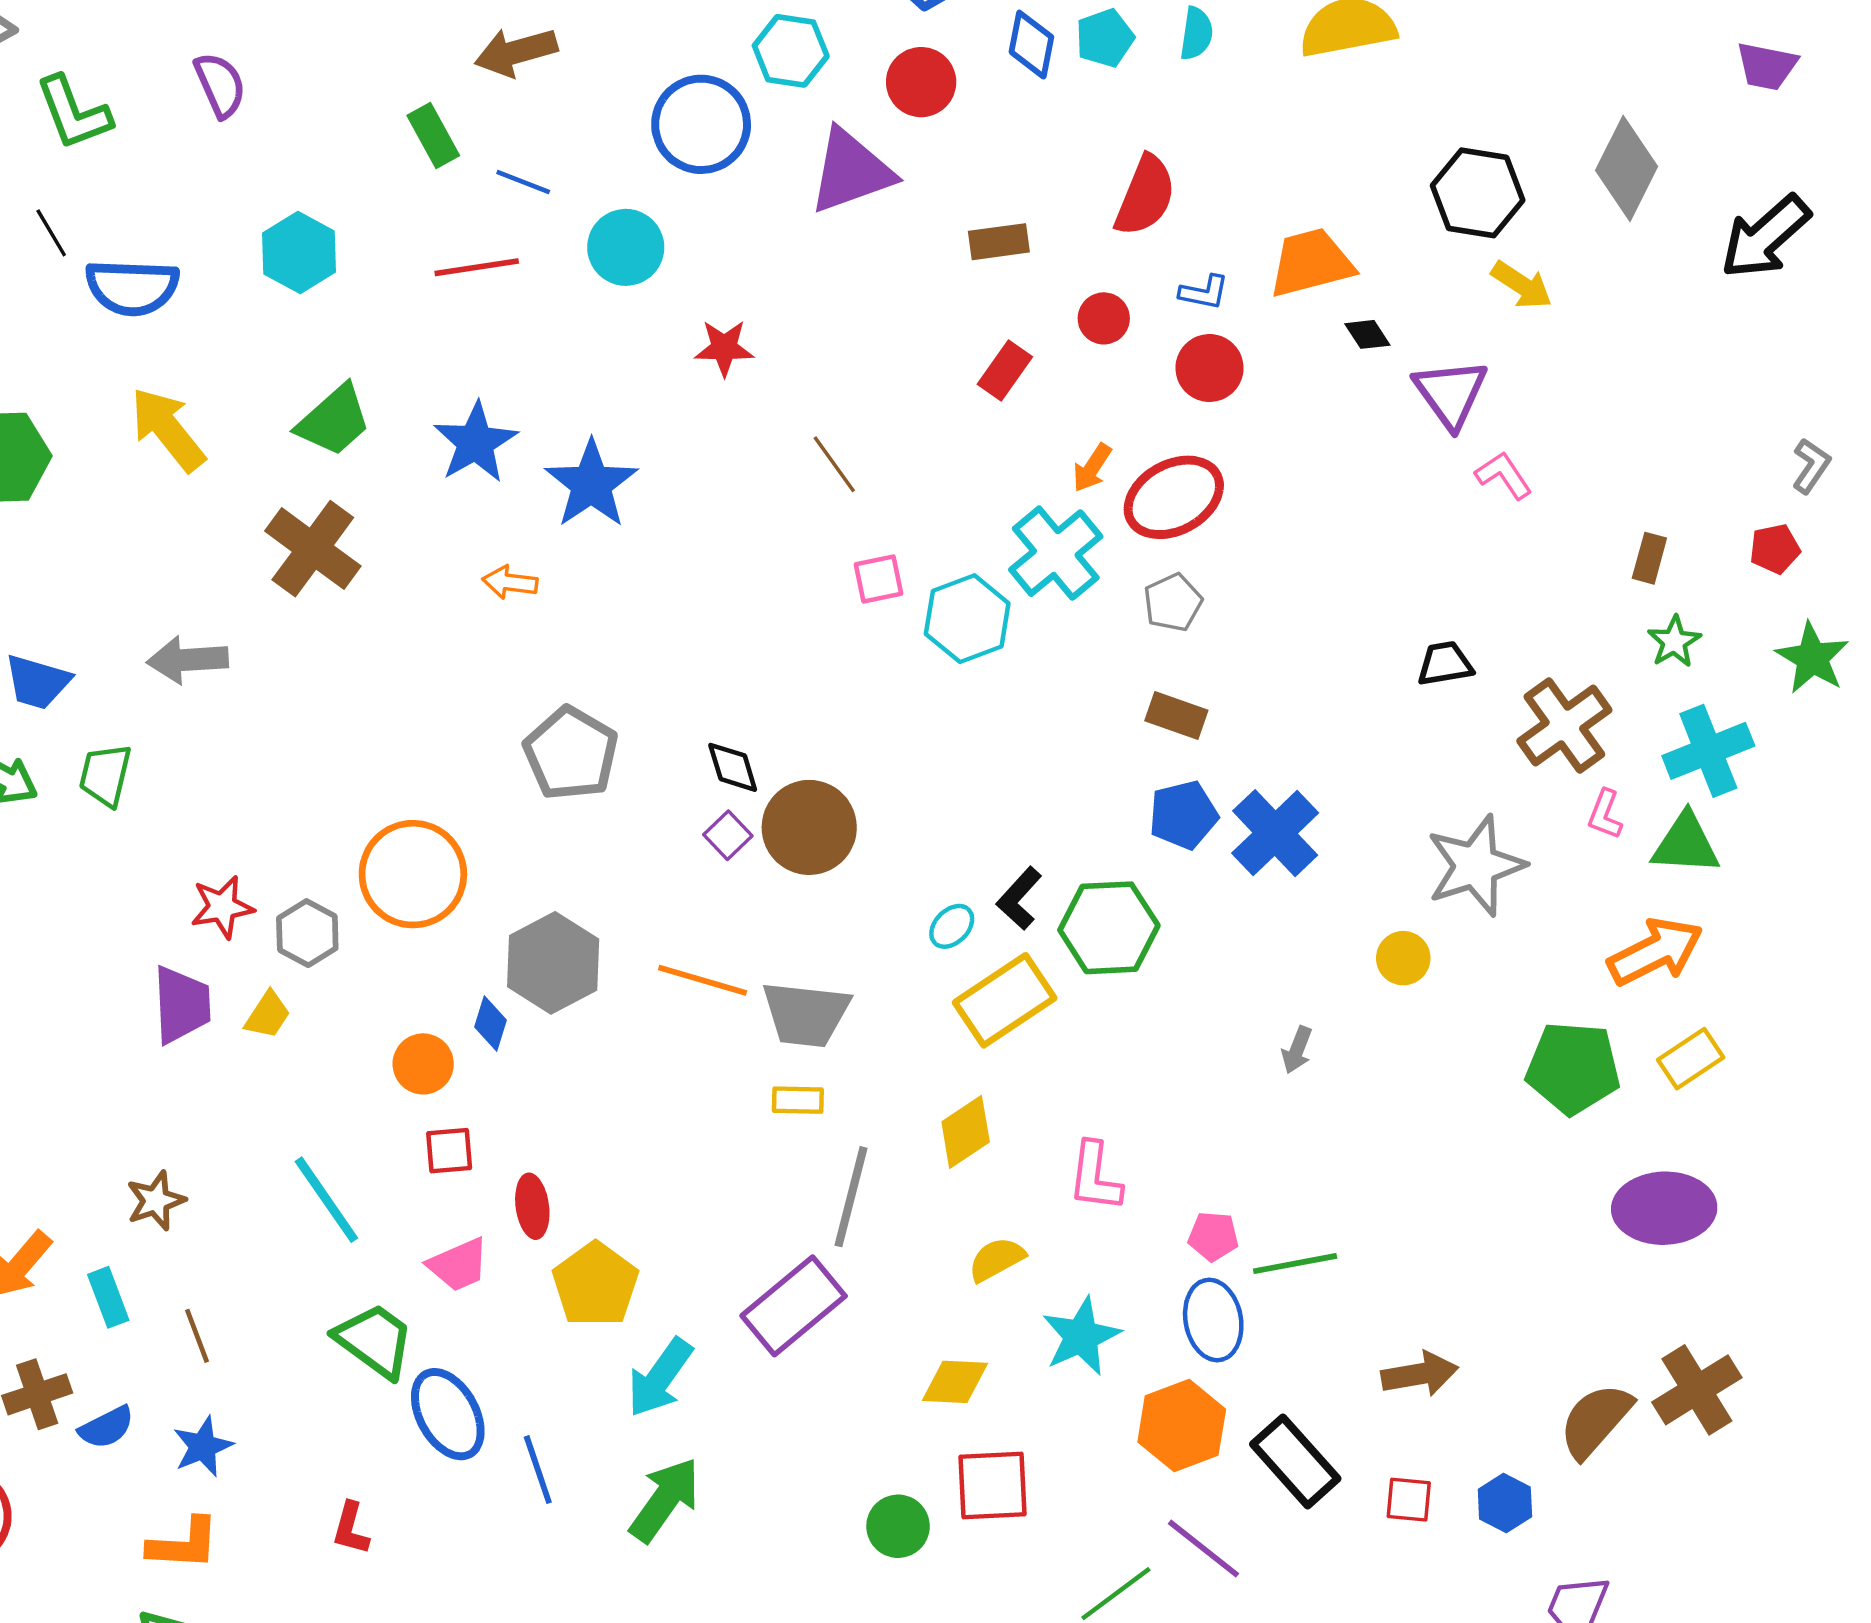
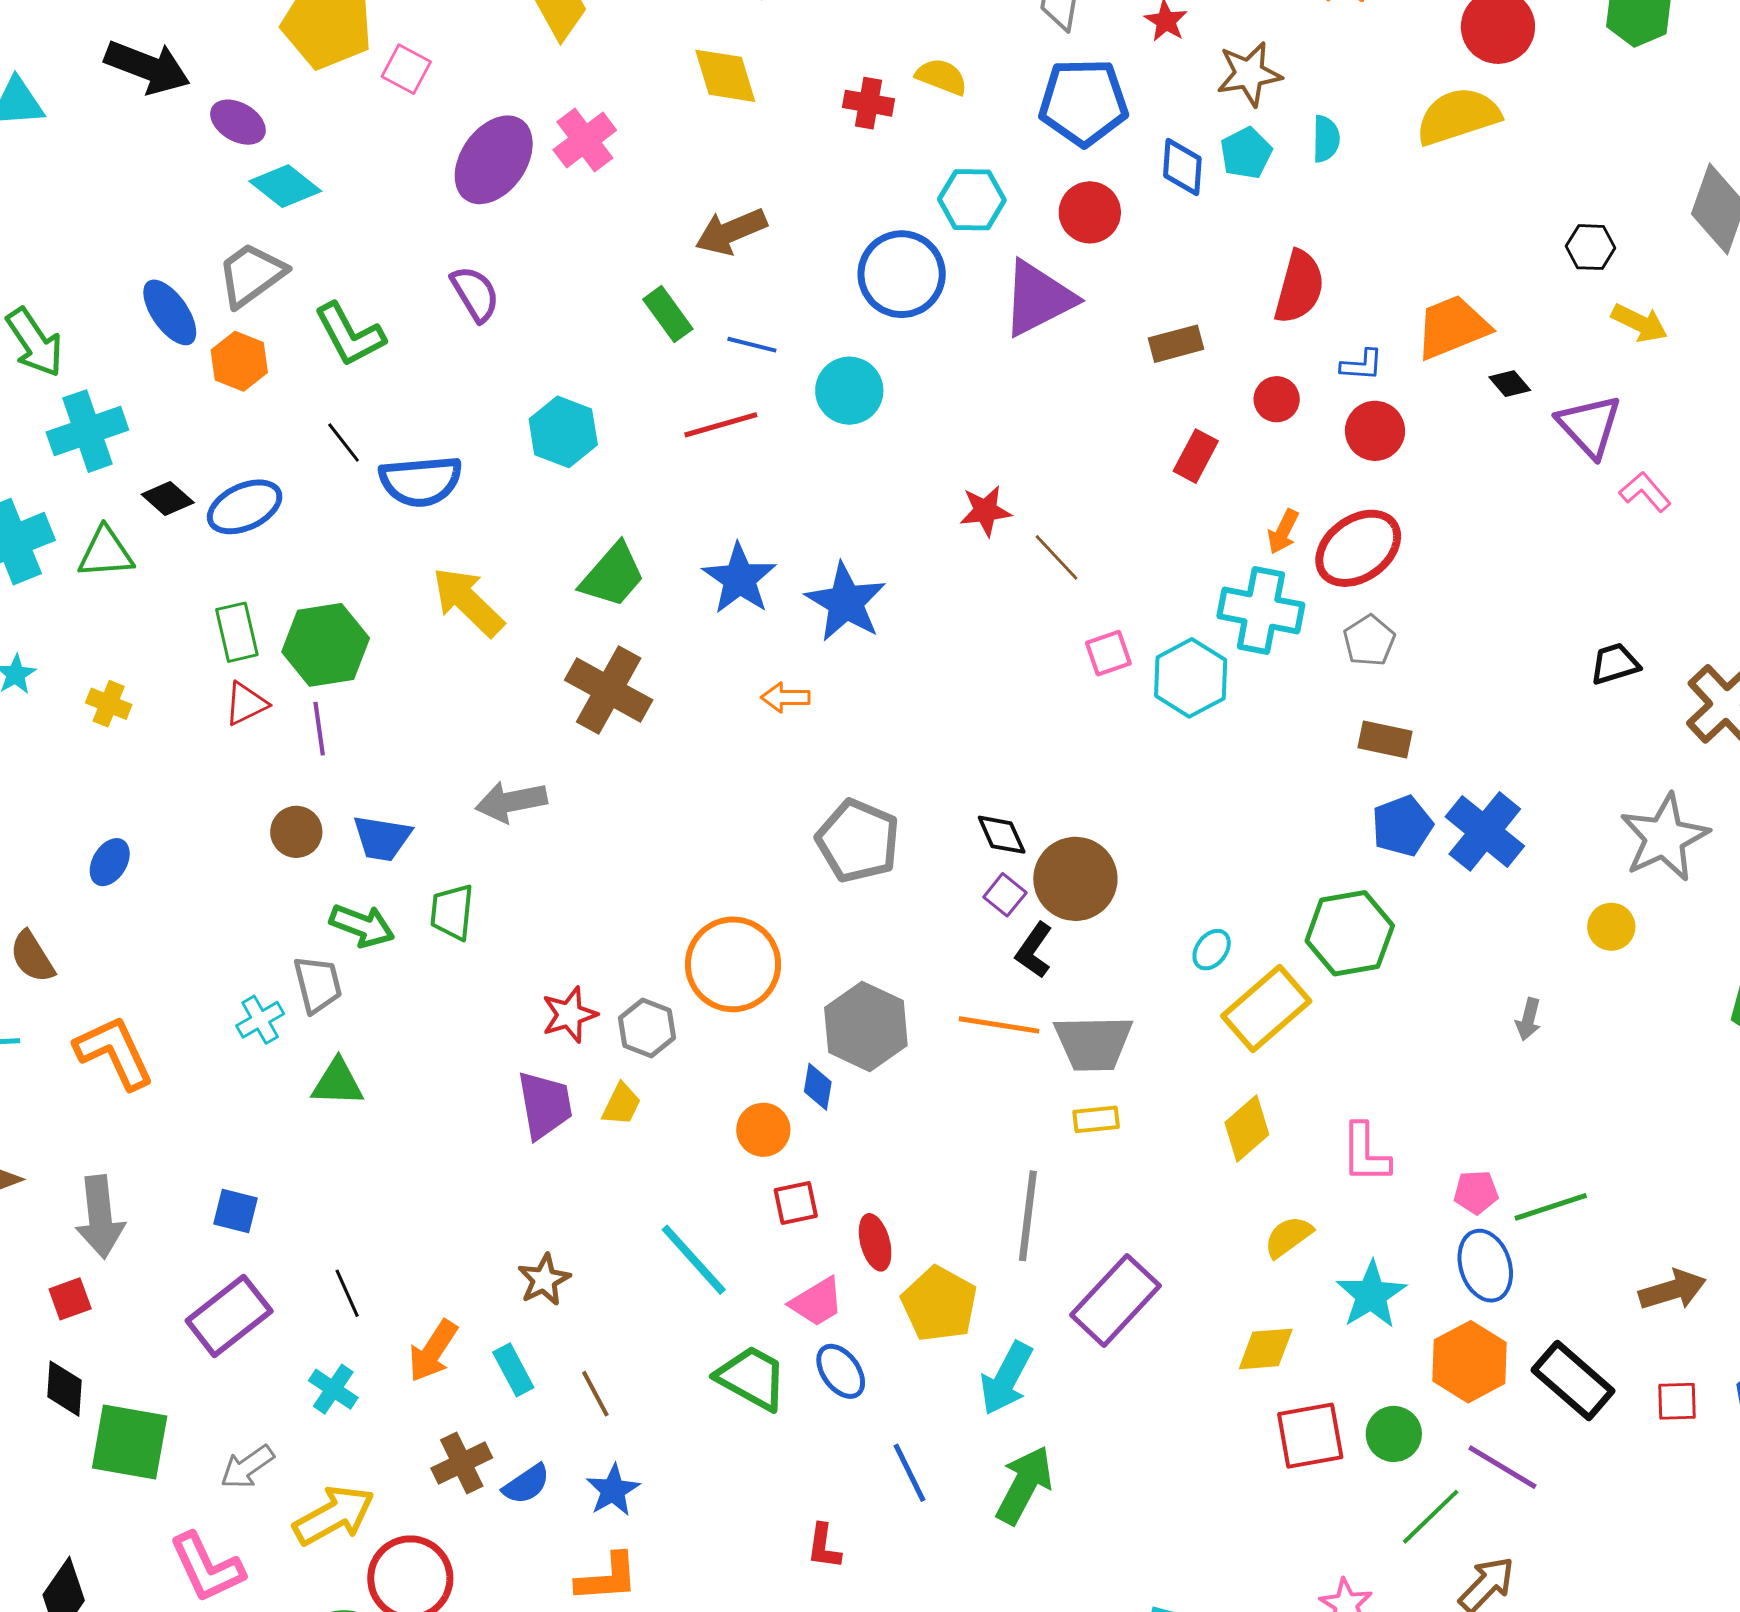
black hexagon: (1478, 193) -> (1591, 247), size x0.6
red star: (724, 348) -> (985, 511), moved
cyan cross: (1056, 553) -> (1261, 610), turned -32
black L-shape: (1019, 898) -> (1034, 950), moved
gray line: (851, 1197) -> (1028, 1216), moved
blue ellipse: (448, 1414) -> (841, 1371), moved, size x0.7
green circle: (898, 1526) -> (1394, 1434), moved
red L-shape: (351, 1528) -> (824, 1546), moved

